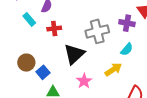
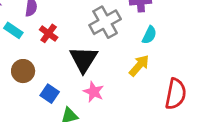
red cross: (54, 29) -> (49, 33), turned -32
brown circle: (26, 63) -> (23, 71), moved
pink star: (84, 81) -> (94, 92), moved

